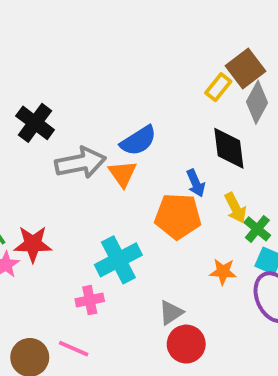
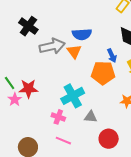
blue semicircle: (138, 141) -> (82, 34), turned 30
pink cross: (90, 300) -> (58, 117), turned 32
gray triangle: (171, 313) -> (91, 117), moved, turned 40
pink line: (74, 349) -> (63, 141), moved

